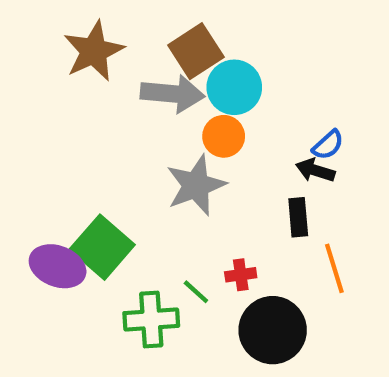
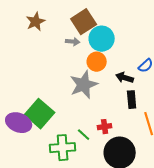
brown star: (94, 51) -> (36, 22), size x0.7
gray arrow: (173, 94) -> (73, 42), size x0.5
black arrow: (315, 170) -> (125, 78), moved

